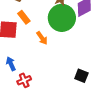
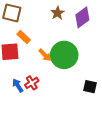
green circle: (62, 18) -> (64, 55), moved
red cross: (24, 80) -> (32, 83), moved

